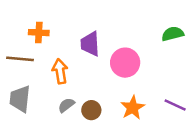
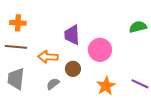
orange cross: (39, 33) -> (18, 23), moved
orange arrow: (60, 71) -> (48, 57), turned -78
brown circle: (91, 110) -> (73, 69), moved

